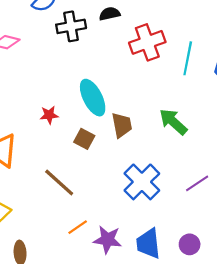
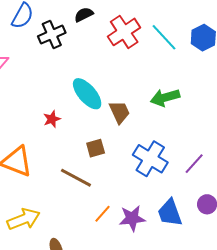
cyan line: (188, 58) -> (164, 37), turned -40
green arrow: (173, 122) -> (165, 98), turned -44
brown square: (84, 139) -> (96, 148), moved, turned -30
purple line: (197, 183) -> (194, 164), moved

